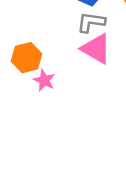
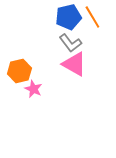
gray L-shape: (91, 22) -> (70, 43), turned -135

